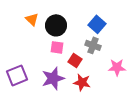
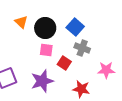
blue square: (97, 24) -> (75, 27), moved
red star: (82, 82) -> (81, 89), moved

